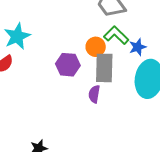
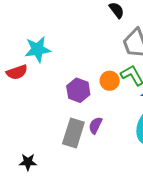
gray rectangle: (104, 68) -> (73, 133), moved

